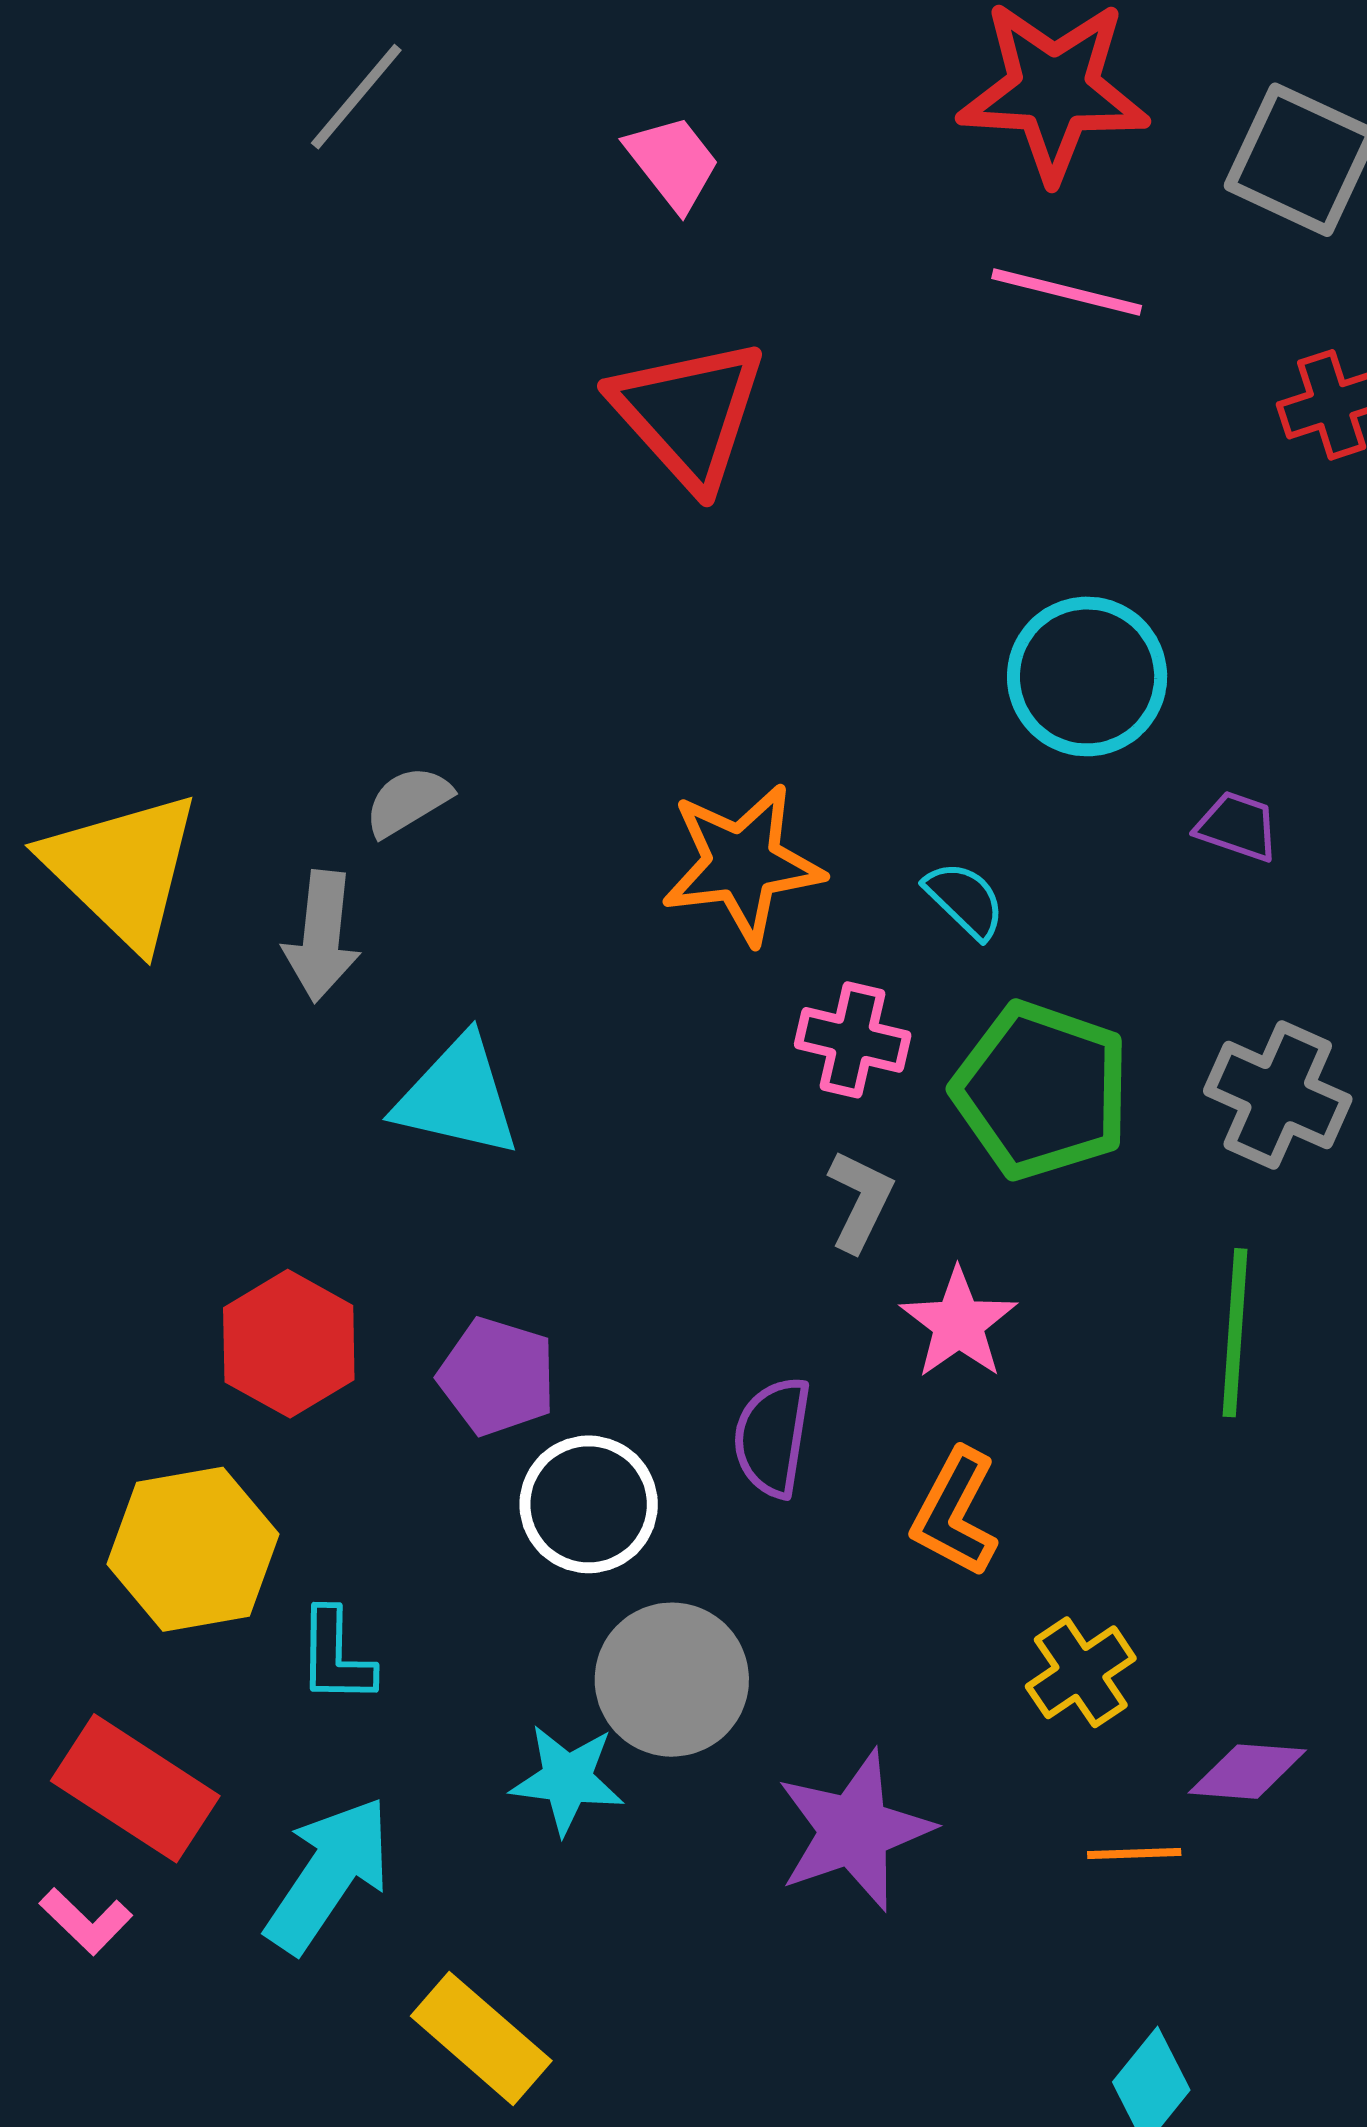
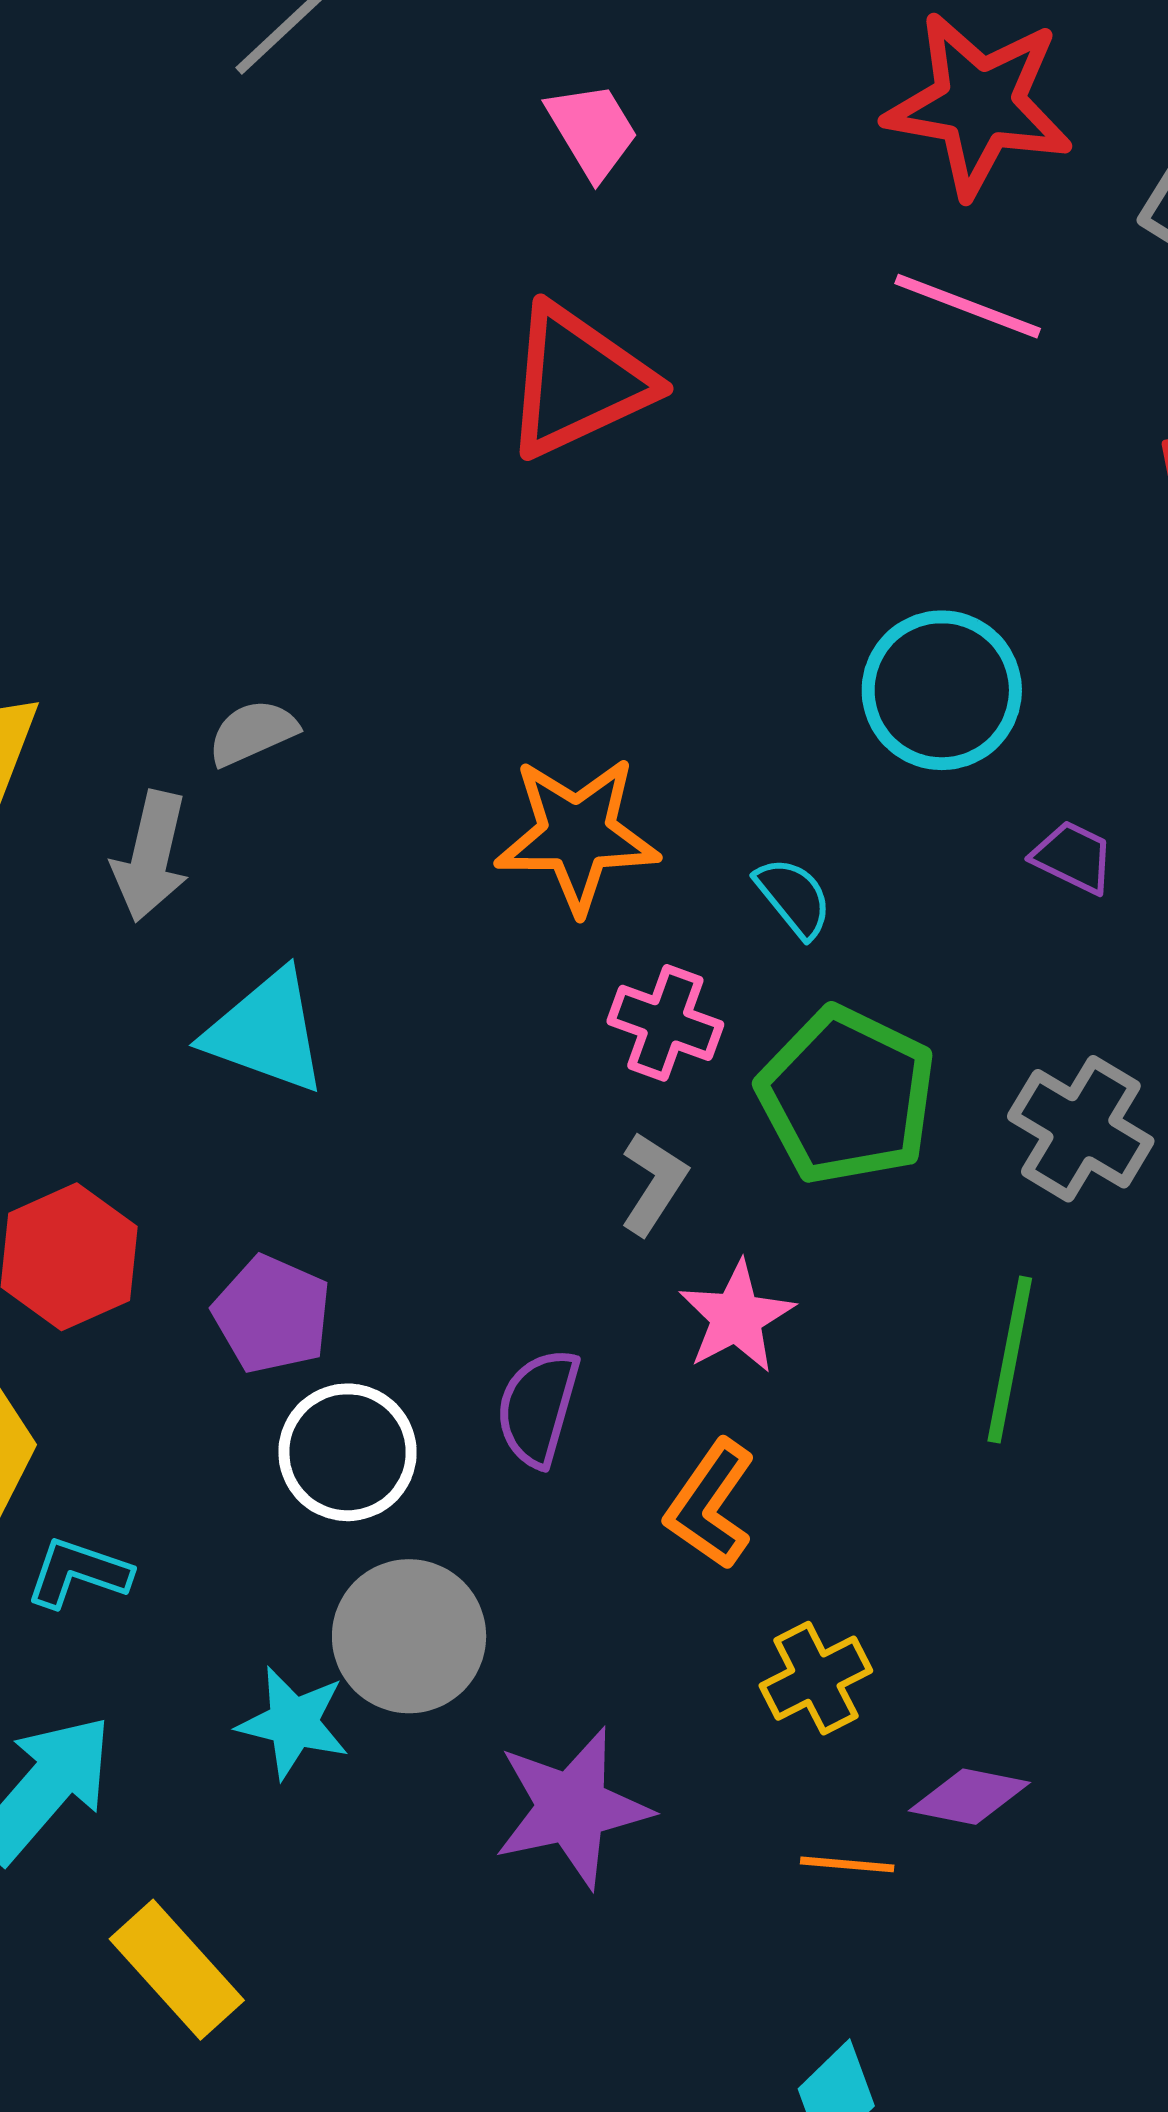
red triangle: (689, 413) -> (578, 381), turned 40
cyan L-shape: (336, 1656) -> (78, 1573), turned 101

